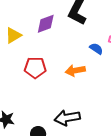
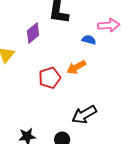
red pentagon: (35, 68) -> (50, 78), moved

